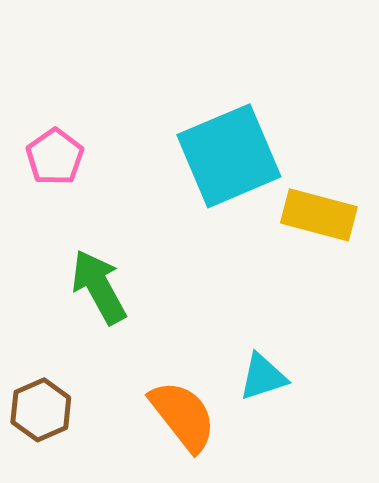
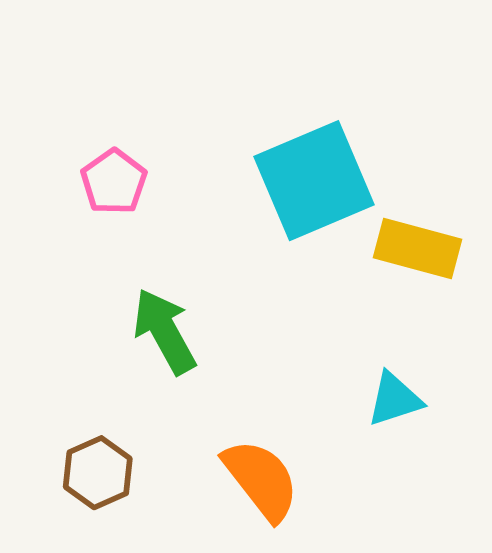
cyan triangle: (263, 377) -> (395, 399), moved

